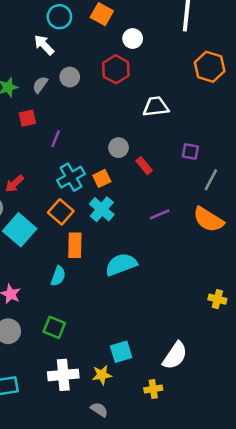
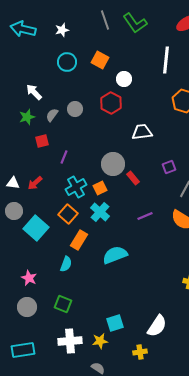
white arrow: (44, 45) -> (34, 92), moved
gray circle: (119, 148) -> (113, 164), size x1.5
purple square: (190, 151) -> (169, 167), turned -32
red arrow: (15, 184) -> (35, 183), moved
orange rectangle: (75, 245) -> (79, 240), turned 30

